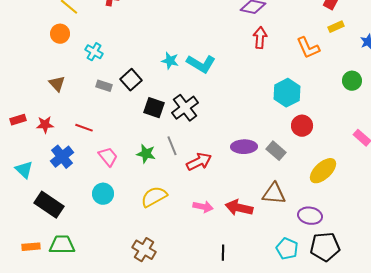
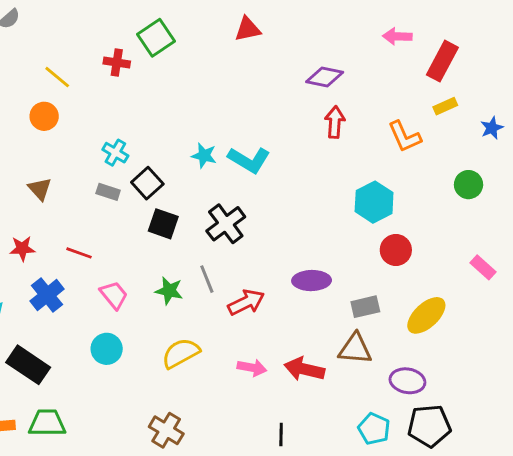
cyan cross: (94, 52) -> (115, 153), moved
black square: (154, 108) -> (163, 224), moved
gray rectangle: (276, 151) -> (365, 307), moved, turned -54

